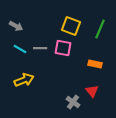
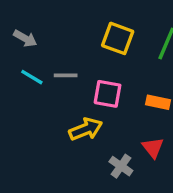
pink square: (63, 48) -> (108, 94), moved
yellow arrow: (24, 80) -> (86, 129), moved

